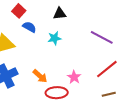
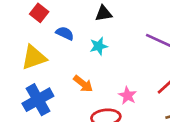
red square: (19, 11) -> (39, 13), moved
orange arrow: (40, 76) -> (83, 84), moved

